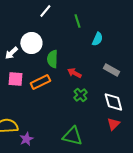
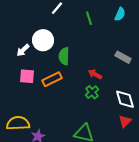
cyan semicircle: (97, 39) -> (120, 14), moved
gray rectangle: (111, 70) -> (123, 57), moved
red arrow: (74, 73) -> (95, 74), moved

